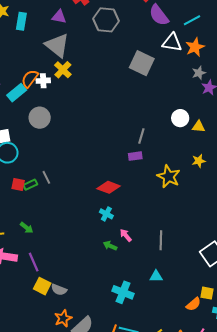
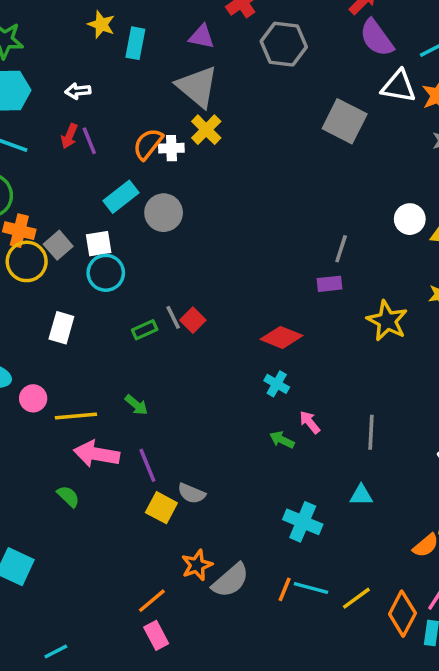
cyan rectangle: (17, 93) -> (121, 197), moved
red square: (18, 184) -> (193, 320), moved, turned 32
gray semicircle: (59, 290) -> (191, 493), moved

